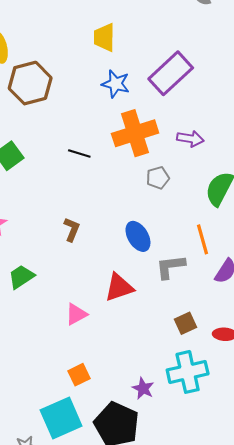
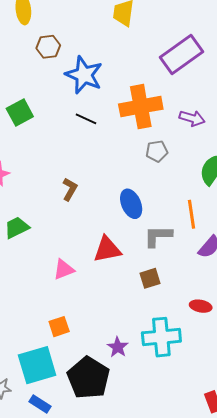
brown hexagon: (30, 83) -> (48, 47), size x0.6
blue star: (116, 84) -> (84, 75), moved, size x1.4
brown square: (185, 323) -> (150, 278), moved

